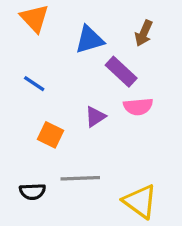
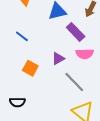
gray line: (80, 178) -> (74, 82), moved, turned 45

